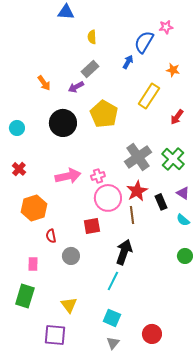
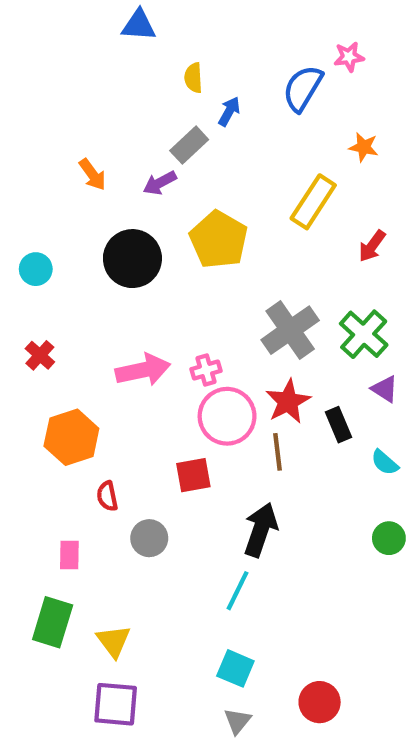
blue arrow: (128, 62) -> (229, 111), moved
purple triangle: (183, 193) -> (385, 389), moved
yellow triangle: (69, 305) -> (114, 641), moved

